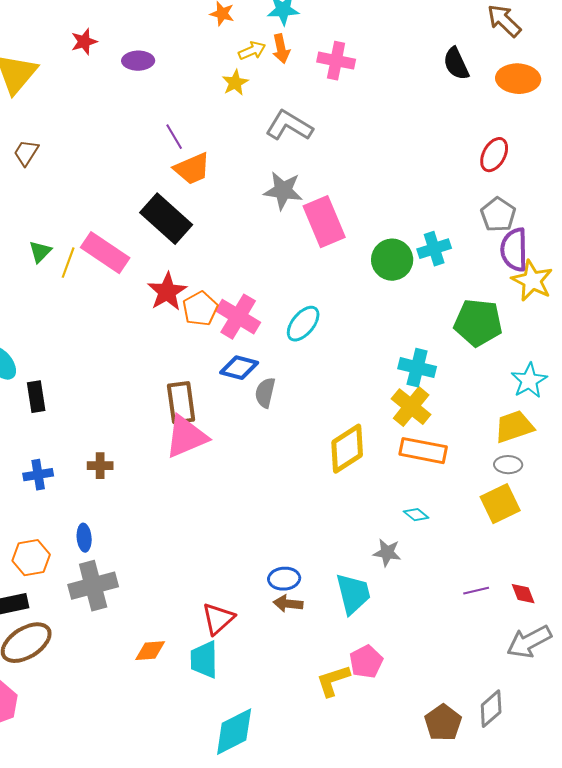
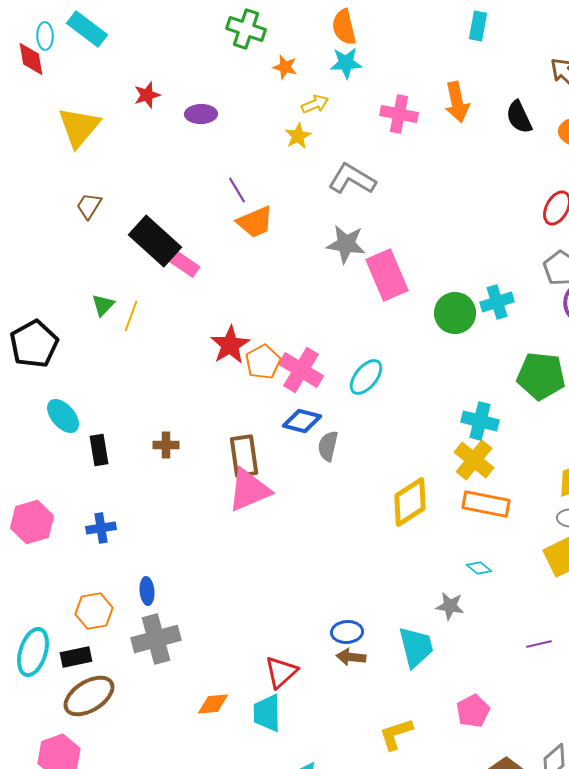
orange arrow: (281, 49) -> (457, 102), moved, size x1.4
black rectangle: (166, 219) -> (155, 241), moved
pink rectangle: (105, 253) -> (183, 263), moved, size x0.7
brown cross: (100, 466) -> (166, 445), moved
pink pentagon: (366, 662) -> (473, 711), moved

